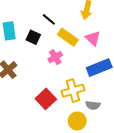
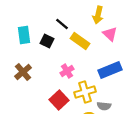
pink triangle: (93, 38) -> (110, 34), moved
pink cross: (55, 57) -> (67, 71), moved

